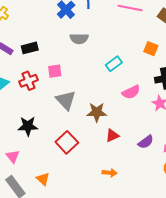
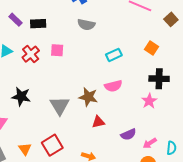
red cross: (29, 81) -> (31, 54), turned -30
pink semicircle: (131, 92) -> (113, 86), moved
gray triangle: (66, 100) -> (60, 106), moved
red square: (67, 142) -> (52, 145), moved

